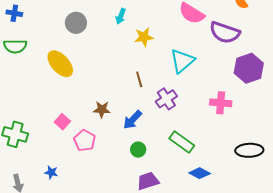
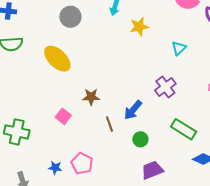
cyan triangle: (182, 61) -> (179, 48), size x0.6
brown line: (139, 79) -> (109, 124), moved
brown star: (102, 109) -> (91, 97), moved
pink pentagon: (85, 140) -> (82, 163), moved

